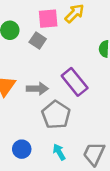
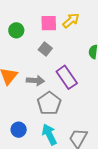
gray square: (38, 41) -> (45, 49), moved
cyan arrow: (59, 152) -> (49, 134), size x1.5

